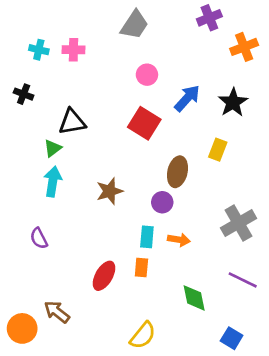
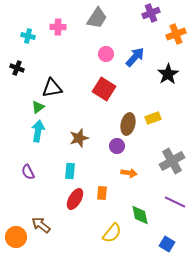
pink cross: (73, 50) -> (58, 27), moved
blue arrow: (187, 98) -> (135, 57), moved
yellow rectangle: (218, 150) -> (153, 118), moved, turned 49
cyan rectangle: (147, 237) -> (70, 171), moved
yellow semicircle: (143, 335) -> (112, 233), moved

